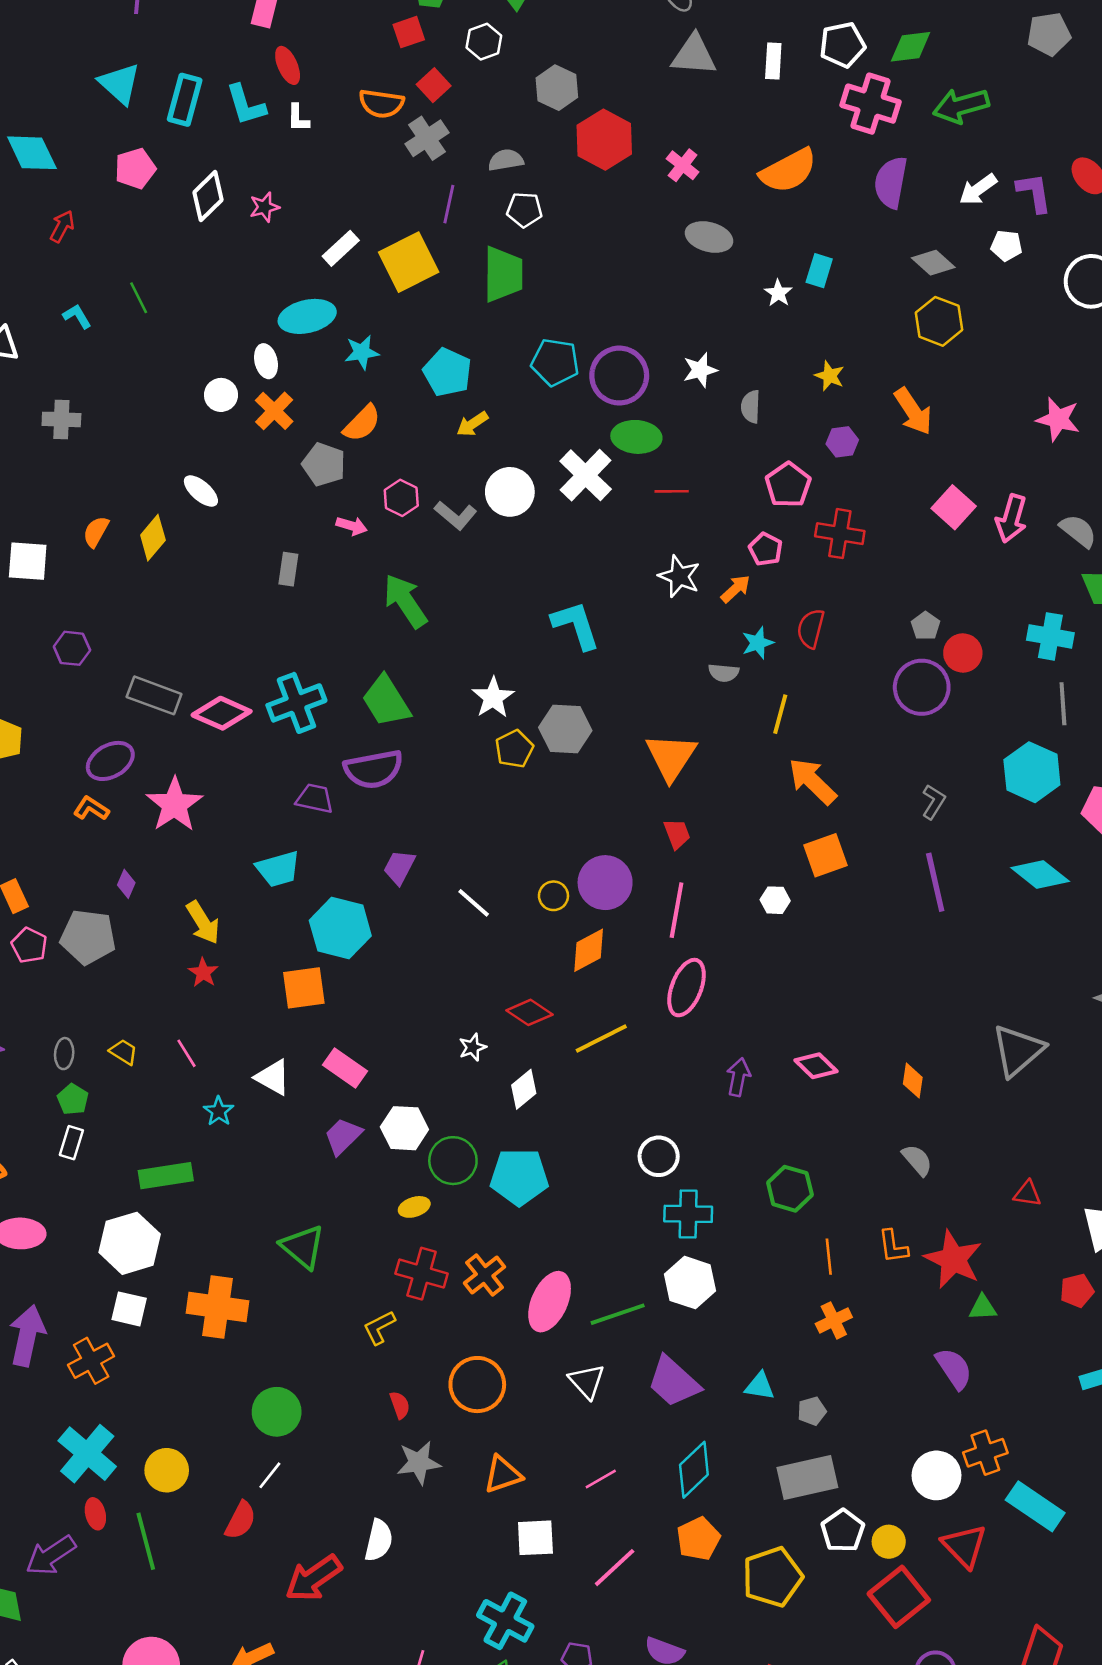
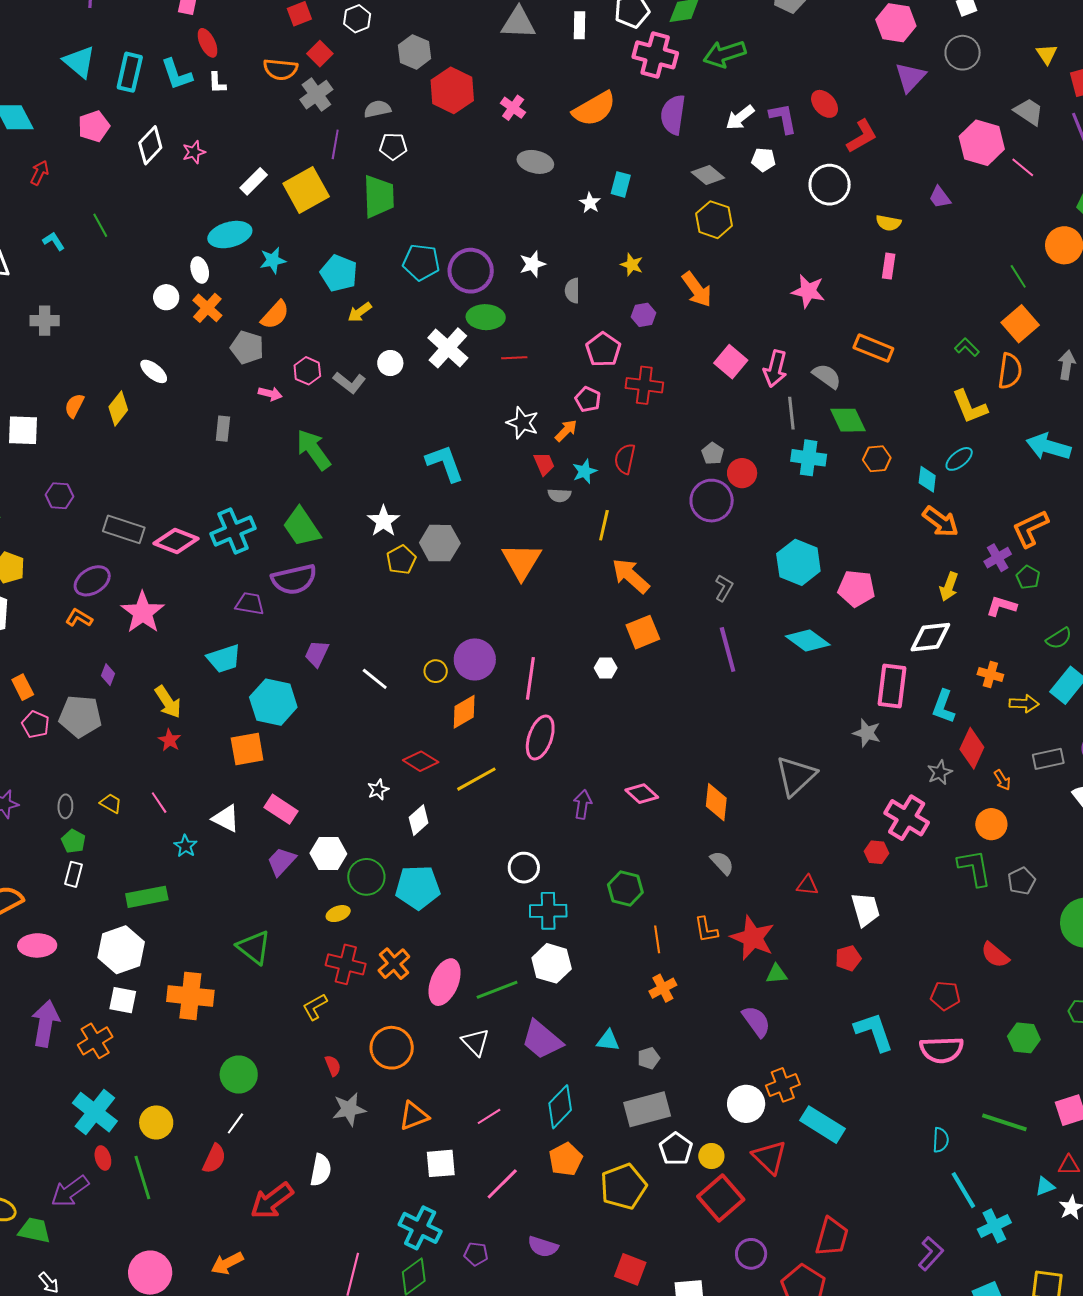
white circle: (510, 492) -> (390, 363), size x0.7
gray line: (1063, 704) -> (791, 413), moved
red trapezoid: (677, 834) -> (544, 464), moved
orange diamond: (913, 1081) -> (716, 802), size x1.4

